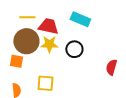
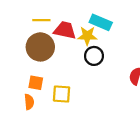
yellow star: (49, 44) -> (87, 36), moved
orange square: (16, 61) -> (36, 83), moved

